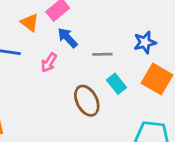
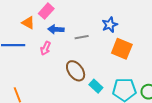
blue arrow: (68, 38) -> (56, 29), turned -35
cyan rectangle: (117, 84) -> (96, 86), moved

